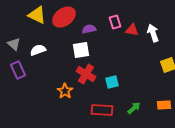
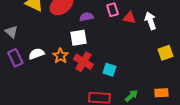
white semicircle: (38, 50) -> (36, 54), moved
cyan square: (112, 82) -> (109, 70), turned 32
orange star: (65, 91) -> (60, 56), moved

